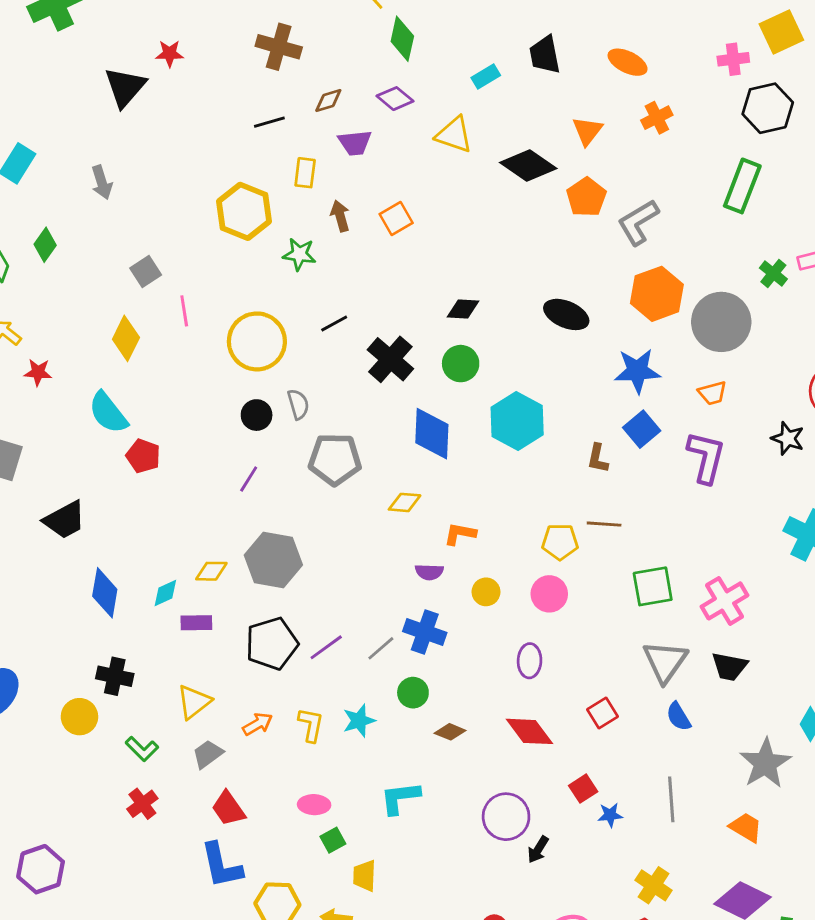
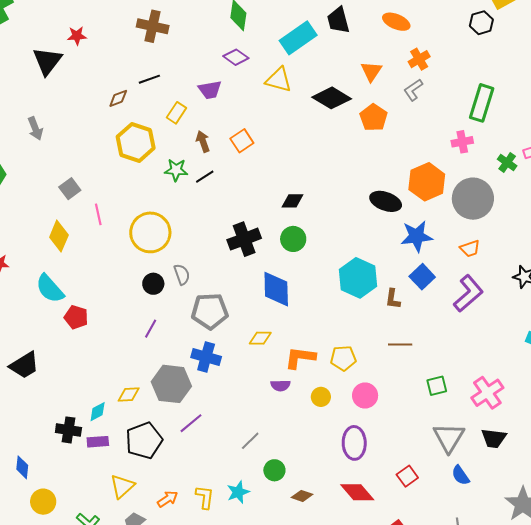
pink cross: (733, 59) -> (462, 142), moved
cyan rectangle: (486, 76) -> (298, 38), size x1.8
brown diamond: (328, 100) -> (118, 98), moved
black hexagon: (768, 108) -> (481, 23), moved, size x0.7
yellow rectangle: (305, 173) -> (176, 113), turned 30
gray L-shape: (638, 222) -> (413, 90), moved, size x0.7
black ellipse: (566, 314) -> (386, 201), moved
black line: (334, 324) -> (205, 177), moved
black cross: (390, 359) -> (244, 239), turned 32
cyan hexagon: (517, 421) -> (358, 278), moved
purple L-shape: (706, 457) -> (468, 293), turned 39
orange L-shape: (460, 534) -> (300, 358), size x1.4
yellow pentagon: (560, 542) -> (343, 358), moved
green square: (653, 586) -> (437, 386), size x0.7
blue diamond: (105, 593) -> (22, 467), moved, size x0.7
purple rectangle: (196, 623) -> (98, 442), moved
blue cross: (425, 632) -> (206, 357), moved
black pentagon: (272, 644) -> (144, 440), moved
purple line: (326, 647) -> (191, 423), moved
purple ellipse: (530, 661) -> (354, 443), size x1.4
black cross: (115, 676) -> (68, 430), moved

